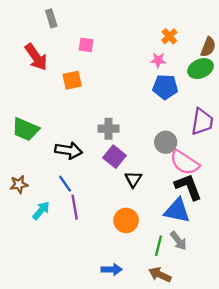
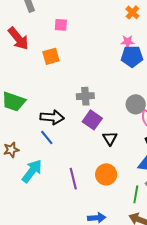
pink star: (158, 60) -> (127, 42), moved
blue line: (65, 184) -> (47, 138), moved
purple line: (75, 207) -> (73, 179), moved
cyan arrow: (41, 211) -> (32, 171), size x1.4

